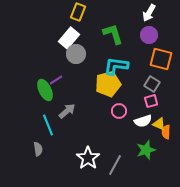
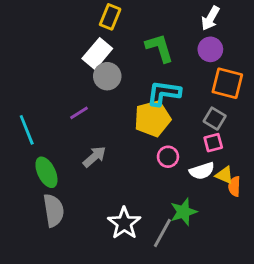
green ellipse: (45, 90) -> (46, 172), moved
cyan line: (48, 125) -> (27, 130), moved
gray semicircle: (38, 149) -> (54, 210), size x1.6
green star: (146, 150) -> (184, 212), moved

